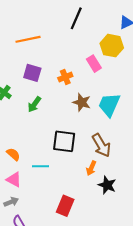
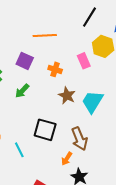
black line: (76, 18) -> (89, 17), moved
orange line: (28, 39) -> (45, 35), moved
orange cross: (65, 77) -> (55, 69), turned 32
cyan line: (40, 166) -> (19, 150), turned 56

